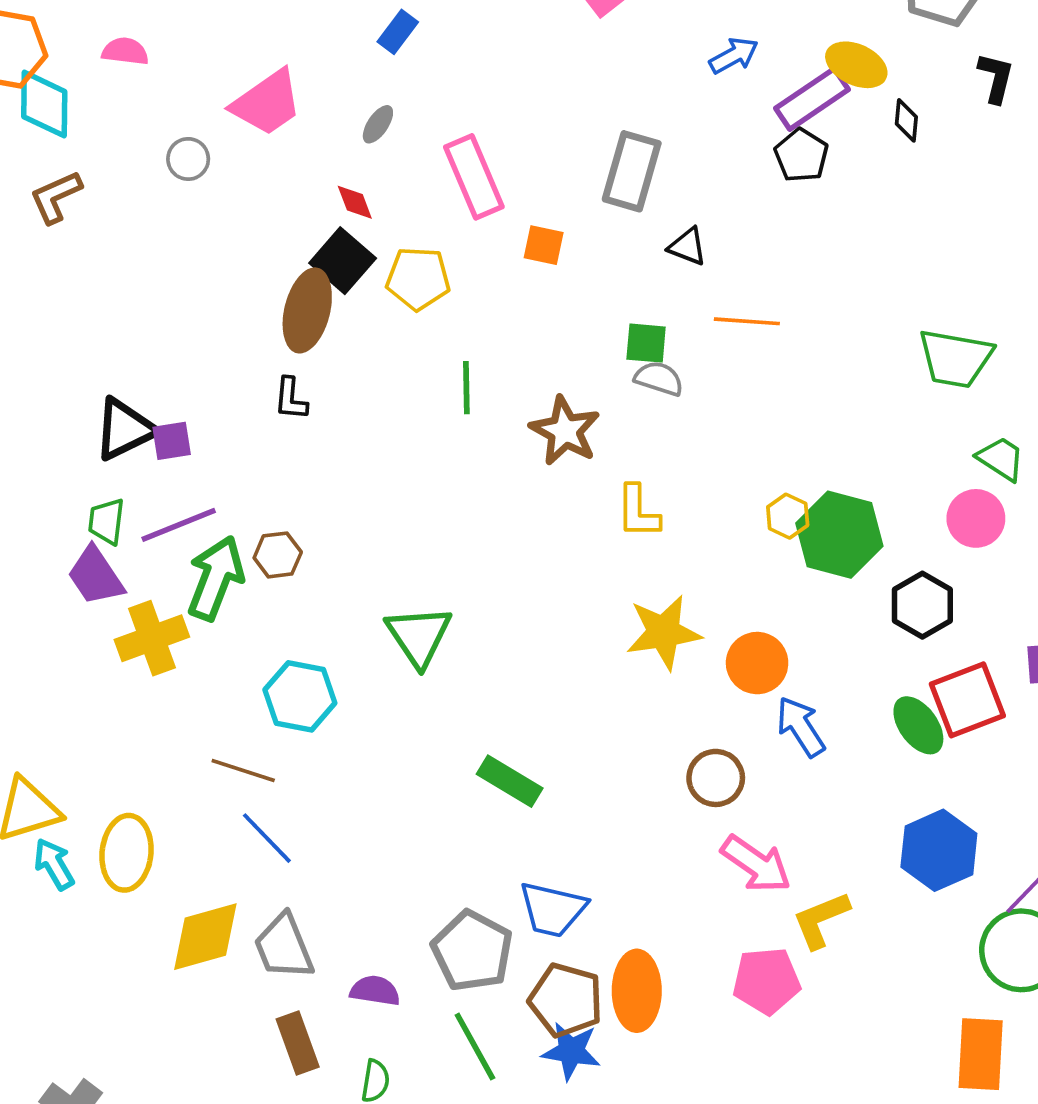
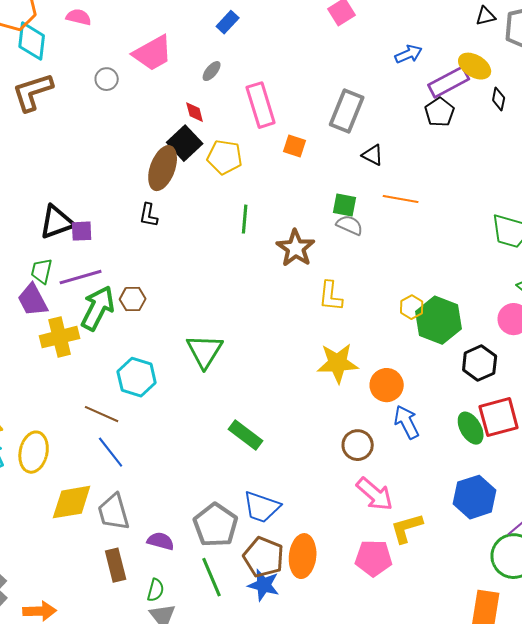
brown L-shape: (56, 197) -> (33, 92), size x1.4

